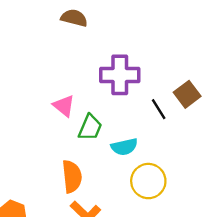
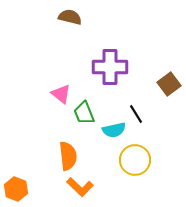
black line: (159, 109) -> (136, 114), moved
green trapezoid: (90, 127) -> (84, 113), turned 135

